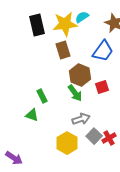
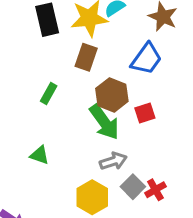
brown rectangle: (63, 50) -> (86, 57), turned 36
green arrow: (75, 93) -> (104, 122), size x1.4
green rectangle: (42, 96) -> (49, 93), moved, turned 56

